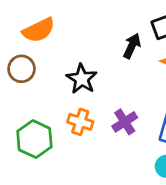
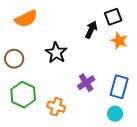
brown circle: (21, 69) -> (14, 59), moved
orange cross: (80, 122) -> (56, 107), moved

